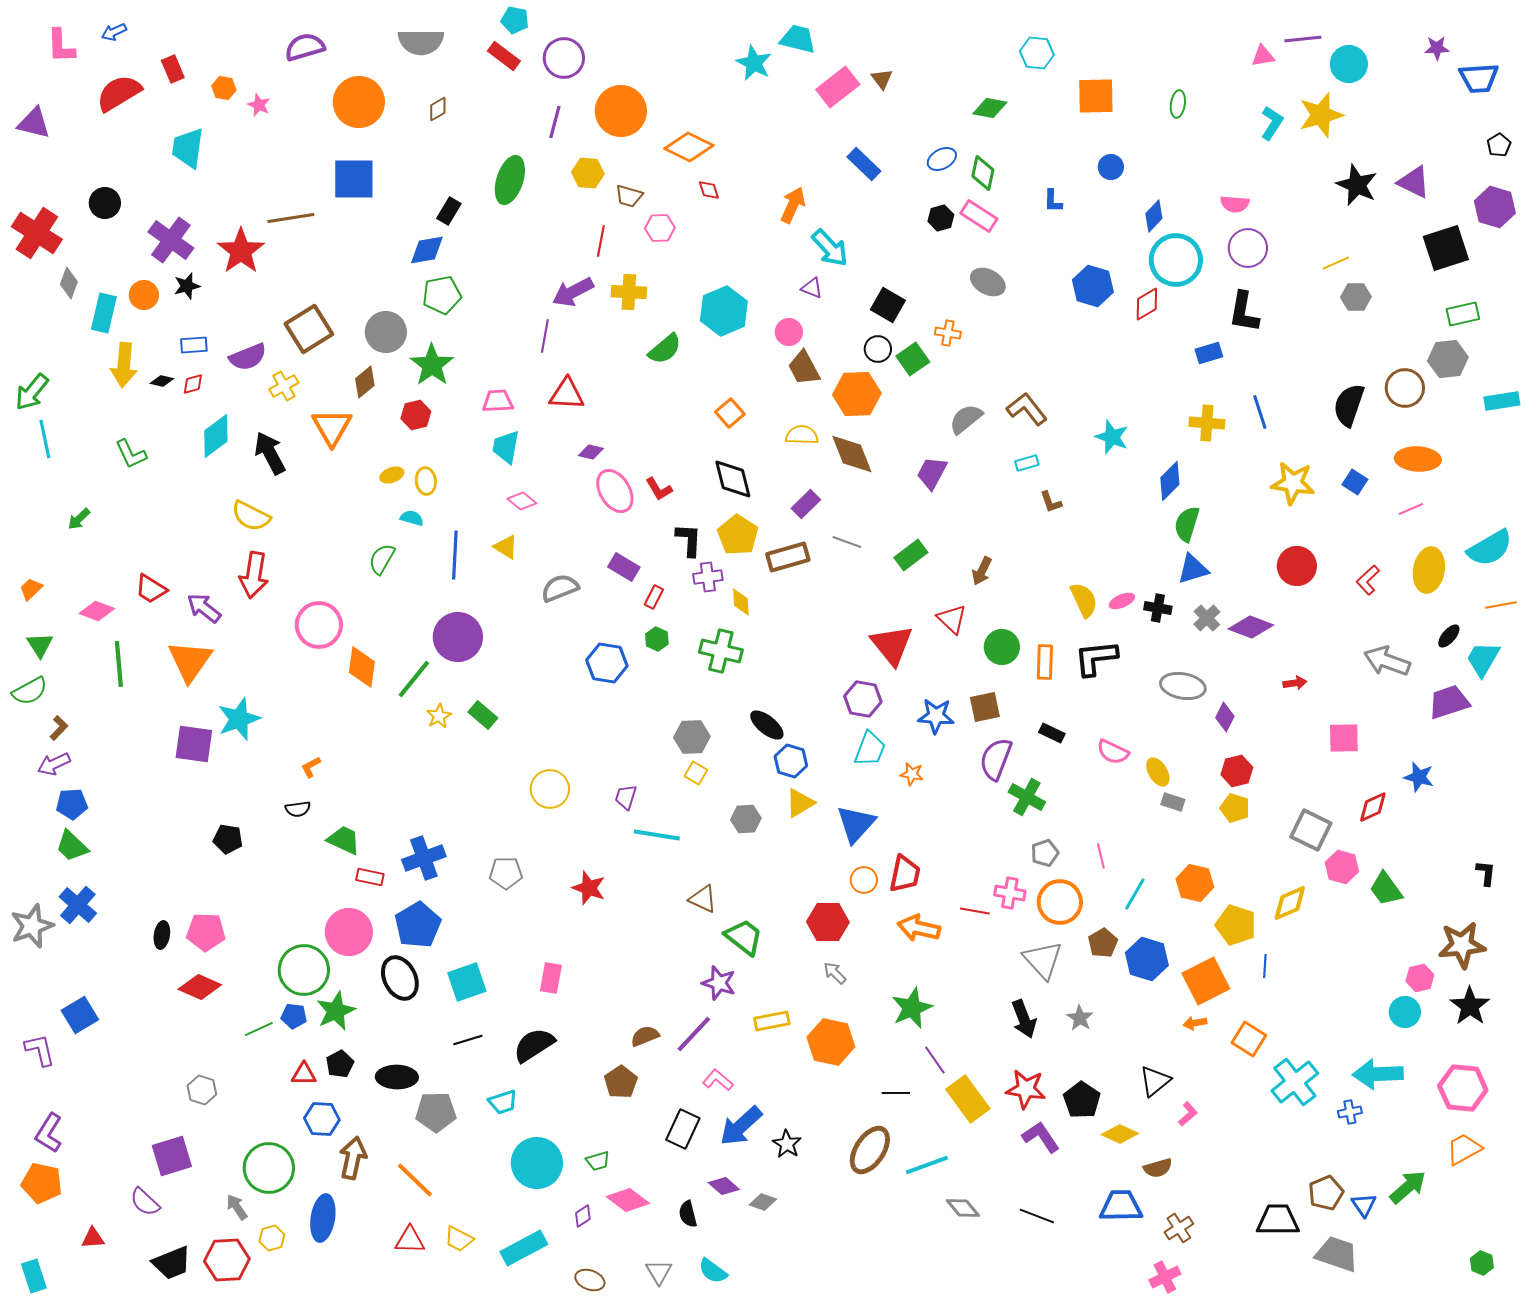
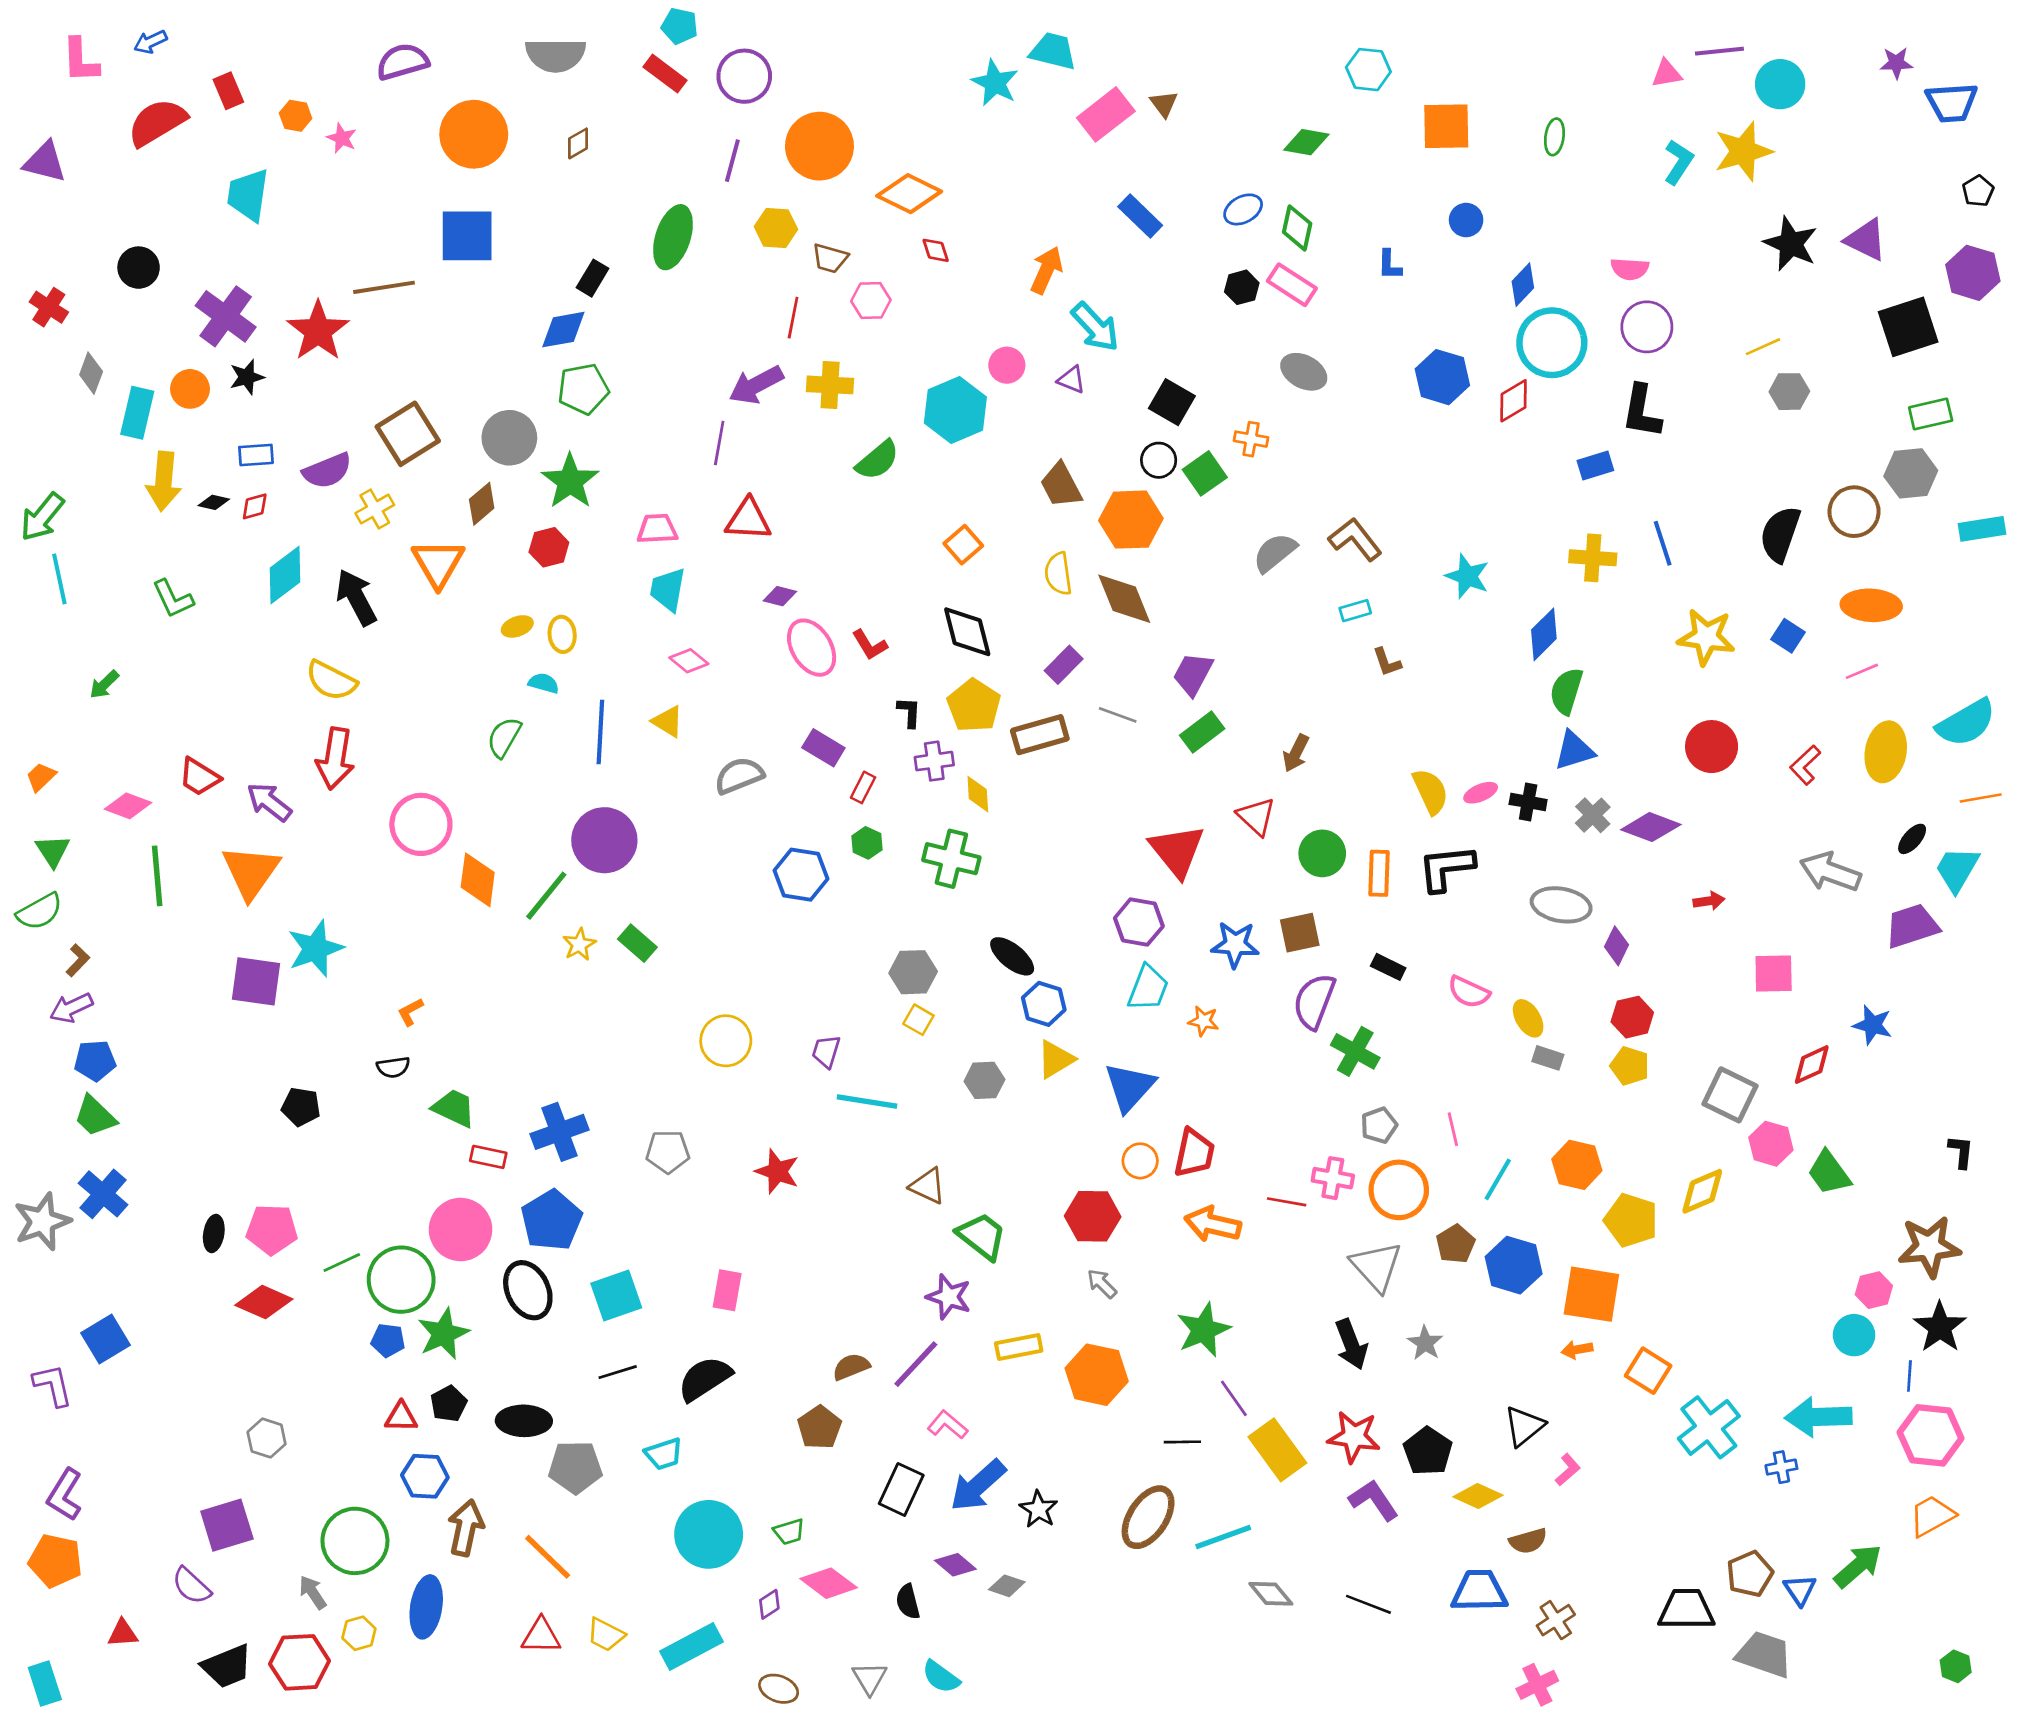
red cross: (37, 233) -> (49, 307), size x0.6
pink circle: (789, 332) -> (1007, 365), moved
yellow semicircle: (802, 435) -> (1058, 574), turned -100
purple trapezoid: (932, 473) -> (1193, 674), moved
black L-shape: (689, 540) -> (909, 712), size x0.7
blue line: (1265, 966) -> (1909, 1376), moved
orange square: (1206, 981) -> (1591, 1294), turned 36
green line: (259, 1029) -> (342, 1262), moved

